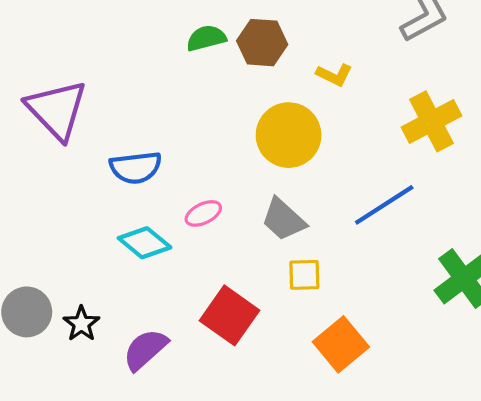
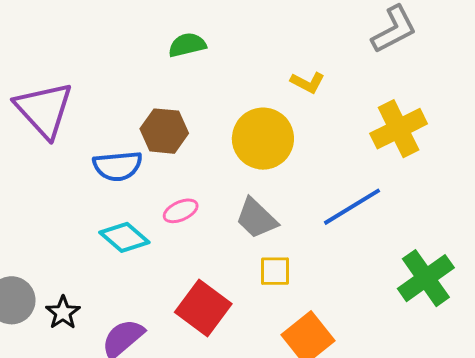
brown hexagon: (262, 43) -> (164, 131), moved

